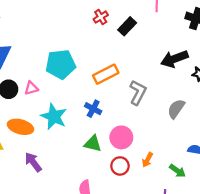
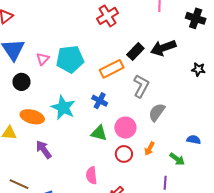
red cross: (101, 17) -> (108, 16), size x1.5
black rectangle: (127, 26) -> (135, 52), moved
black arrow: (174, 59) -> (163, 48), moved
pink triangle: (31, 88) -> (43, 59), moved, turned -32
gray semicircle: (176, 109) -> (157, 112), moved

